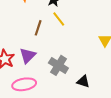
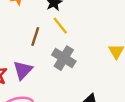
gray cross: (58, 65) -> (64, 58), moved

